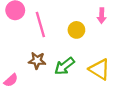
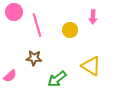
green arrow: (64, 66) -> (57, 79), moved

